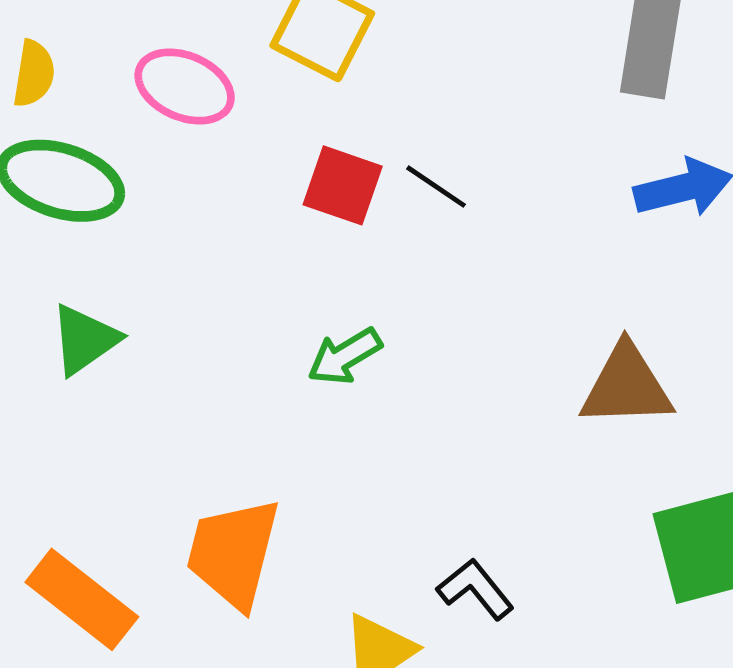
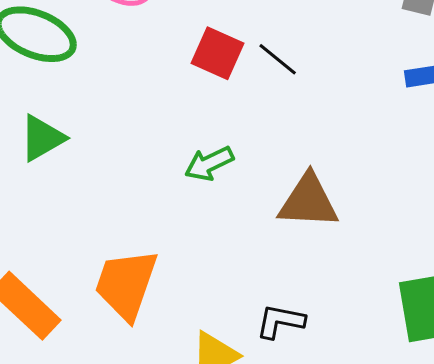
brown triangle: (626, 386) -> (308, 201), moved
black L-shape: (475, 589) -> (280, 321), turned -45

